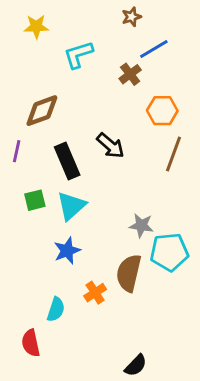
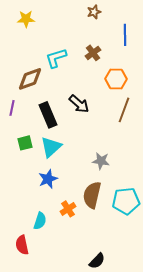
blue line: (154, 49) -> (125, 35), moved, turned -60
cyan L-shape: (78, 55) -> (56, 58), moved
cyan pentagon: (169, 252) -> (126, 201), moved

